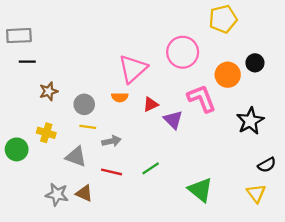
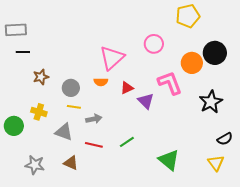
pink circle: (183, 52) -> (154, 44), size x0.7
black circle: (255, 63) -> (215, 53), size x1.5
gray star: (57, 194) -> (35, 165), moved

